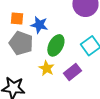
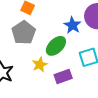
blue star: (39, 25) -> (72, 25), moved

